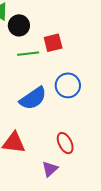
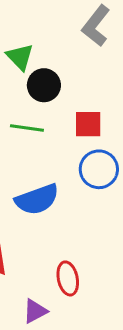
green line: (28, 54) -> (27, 128), moved
blue circle: (68, 85) -> (99, 169), moved

